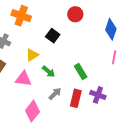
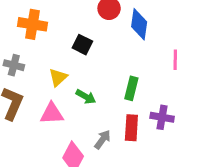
blue diamond: (111, 29) -> (139, 24), moved
green rectangle: (81, 71) -> (131, 88), turned 56
gray arrow: (55, 94) -> (103, 139), moved

